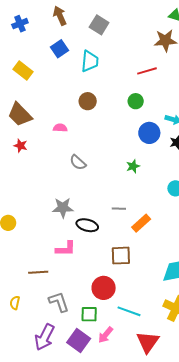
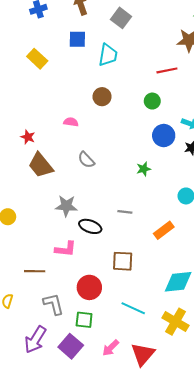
blue square: (60, 49) -> (77, 39), turned 30
brown trapezoid: (20, 115) -> (41, 165), moved
orange rectangle: (141, 223) -> (164, 230), moved
red circle: (104, 288) -> (89, 287), moved
cyan line: (129, 311) -> (133, 308), moved
pink arrow: (106, 335) -> (111, 348), moved

